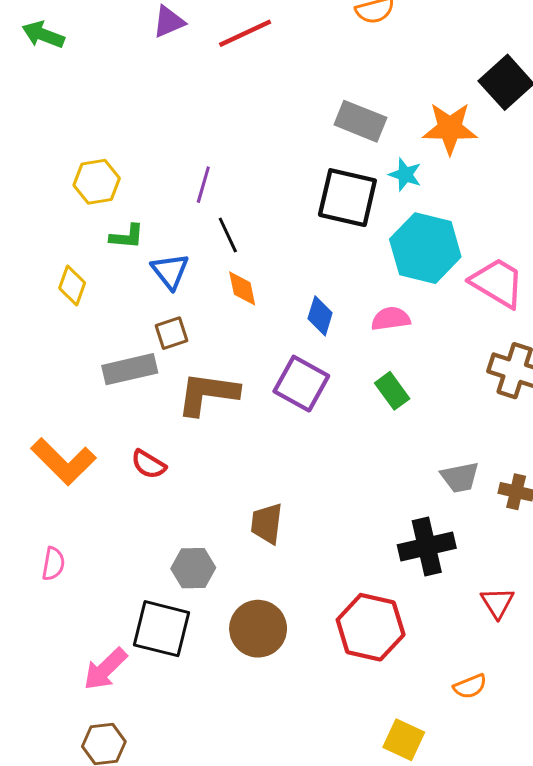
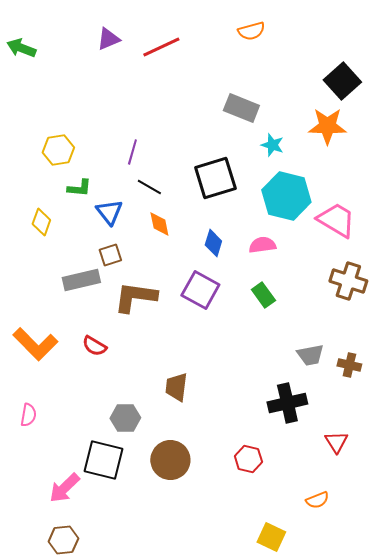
orange star: (450, 128) -> (327, 126), moved
black square: (347, 198) -> (215, 178), moved, turned -30
black line: (228, 235) -> (149, 187), turned -35
red hexagon: (371, 627) -> (248, 459), size x0.6

